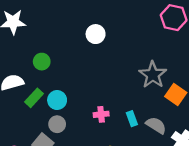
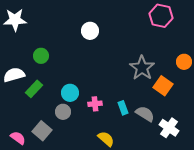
cyan circle: (57, 100) -> (70, 93), moved
gray circle: (57, 124) -> (63, 112), moved

